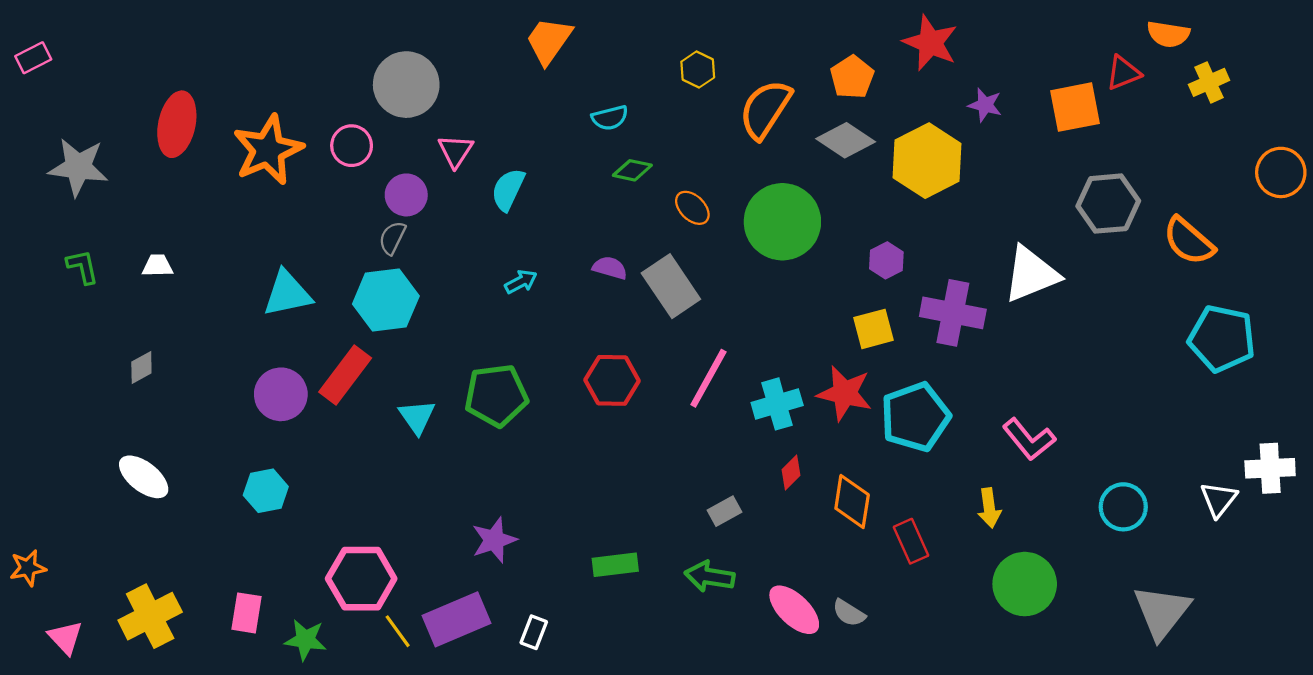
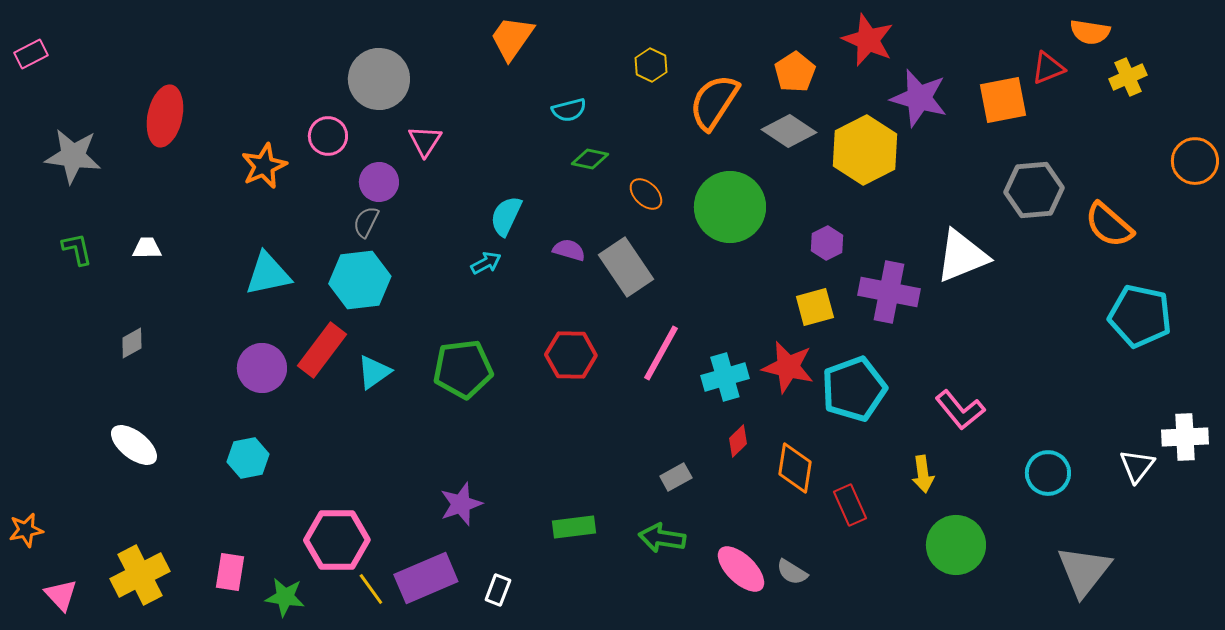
purple star: (985, 105) -> (919, 98), size x1.8
orange star: (268, 150) -> (264, 166), moved, size x0.7
cyan semicircle: (508, 190) -> (506, 216), moved
cyan triangle: (417, 417) -> (374, 372), moved, turned 30

